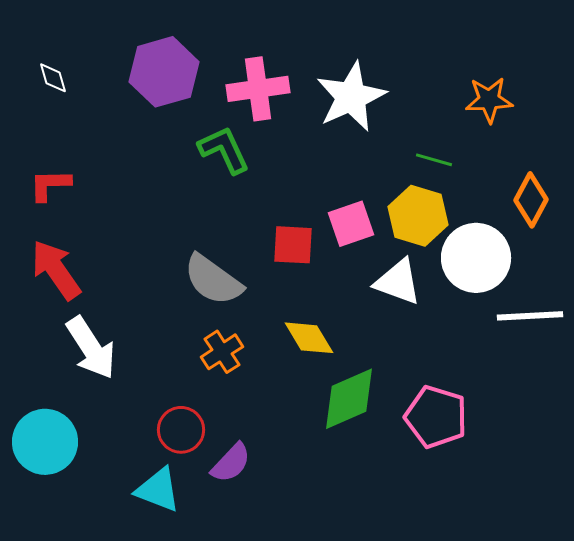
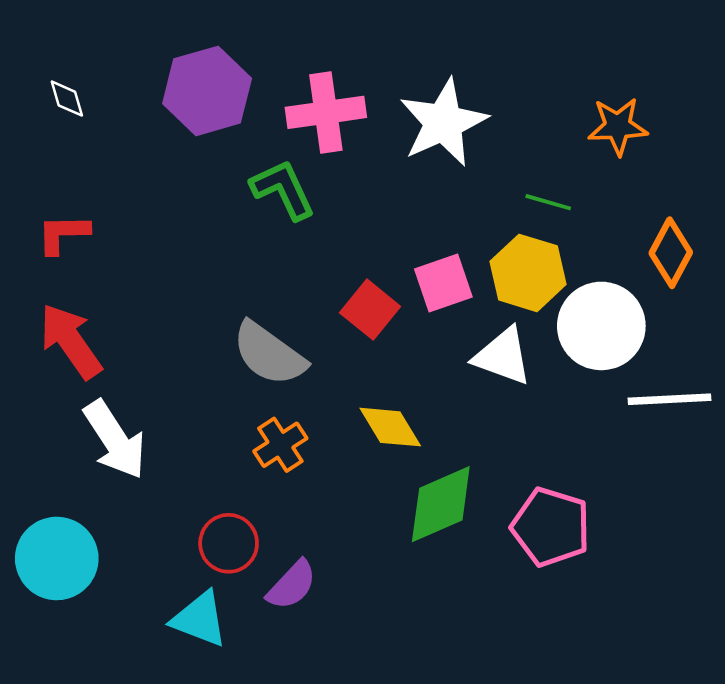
red square: (293, 245) -> (370, 310), turned 36

